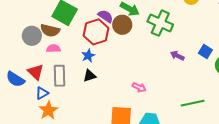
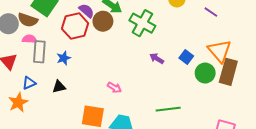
blue star: (88, 56) -> (64, 58), moved
gray rectangle: (60, 76) -> (39, 52), moved
black triangle: (90, 76) -> (59, 87), moved
blue triangle: (42, 93) -> (29, 83), moved

